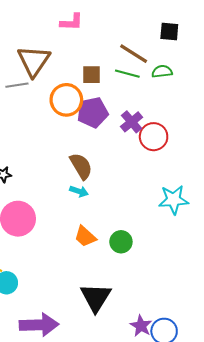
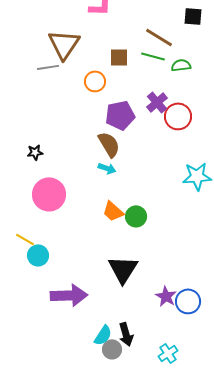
green semicircle: (162, 71) -> (181, 65), moved
orange circle: (66, 100) -> (95, 81), size x0.7
purple pentagon: (93, 112) -> (120, 115), moved
green circle: (121, 242) -> (136, 216), moved

